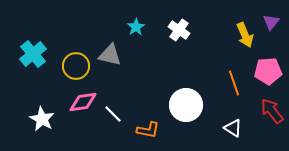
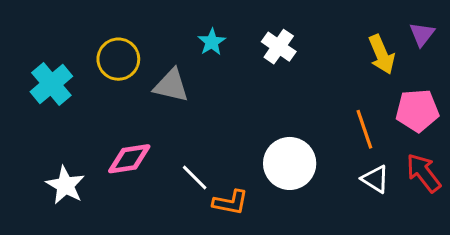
yellow circle: (76, 66) -> (118, 59), moved
white line: (113, 114) -> (195, 177), moved
white triangle: (233, 128) -> (375, 179), moved

